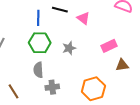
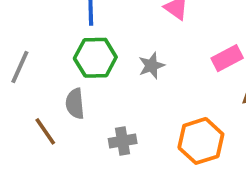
gray semicircle: (38, 70) -> (75, 104), moved
brown line: (13, 91) -> (45, 131), moved

